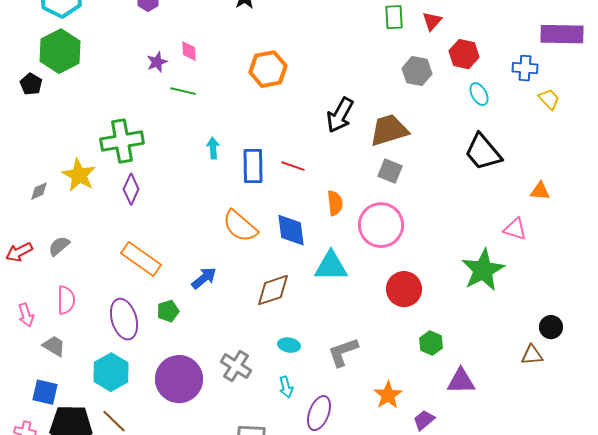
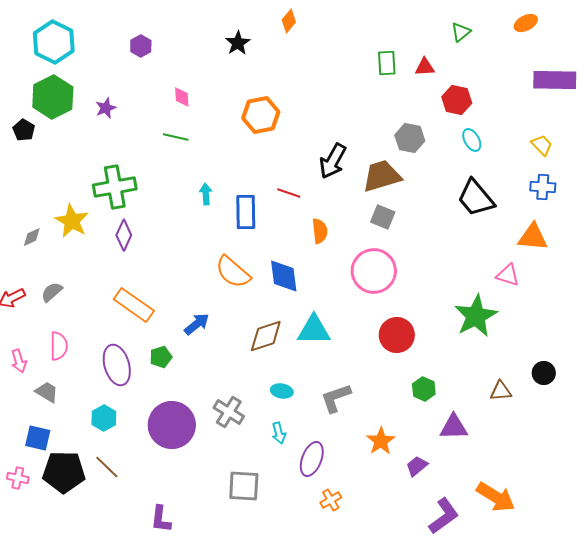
red triangle: (432, 21) -> (425, 67), turned 45
purple star: (157, 62) -> (106, 108), moved
blue cross: (525, 68) -> (543, 187), moved
gray hexagon: (417, 71) -> (410, 138), moved
red line: (293, 166) -> (289, 193), moved
orange triangle: (540, 191) -> (533, 237), size x1.5
orange semicircle: (335, 203) -> (320, 231), moved
cyan triangle: (331, 266) -> (314, 330), moved
brown triangle: (532, 355) -> (501, 391), moved
cyan hexagon: (111, 372) -> (104, 418), size x0.7

